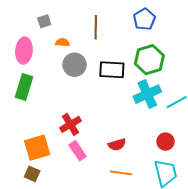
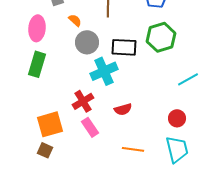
orange semicircle: (62, 42) -> (75, 20), turned 40
cyan cross: (147, 94) -> (104, 71), moved
red semicircle: (117, 145) -> (123, 109), moved

